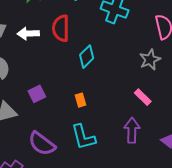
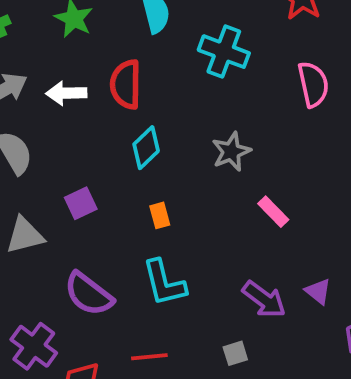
cyan diamond: (87, 57) -> (146, 148), moved
gray star: (150, 60) -> (231, 152), moved
purple arrow: (132, 130) -> (264, 299), moved, turned 125

